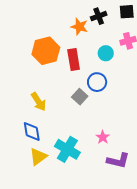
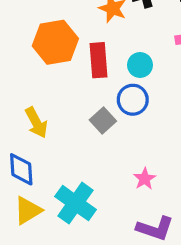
cyan circle: (106, 53) -> (140, 65), moved
pink star: (103, 137) -> (145, 179), moved

